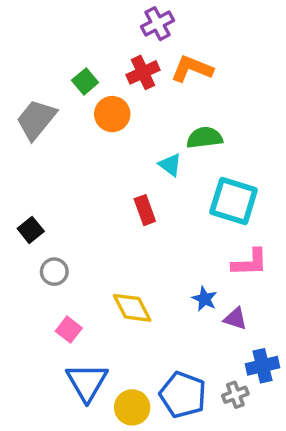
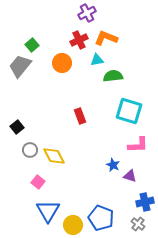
green square: (85, 81) -> (32, 45), moved
cyan triangle: (170, 165) -> (97, 60), moved, turned -48
yellow diamond: (132, 308) -> (54, 156), moved
gray cross: (235, 395) -> (138, 224), moved, turned -32

